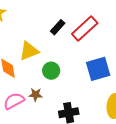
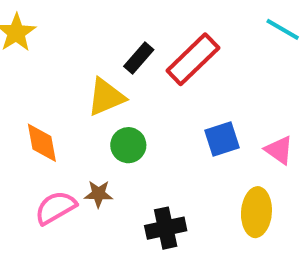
yellow triangle: (29, 51) -> (106, 97), moved
blue square: (98, 69) -> (222, 139), size x0.7

